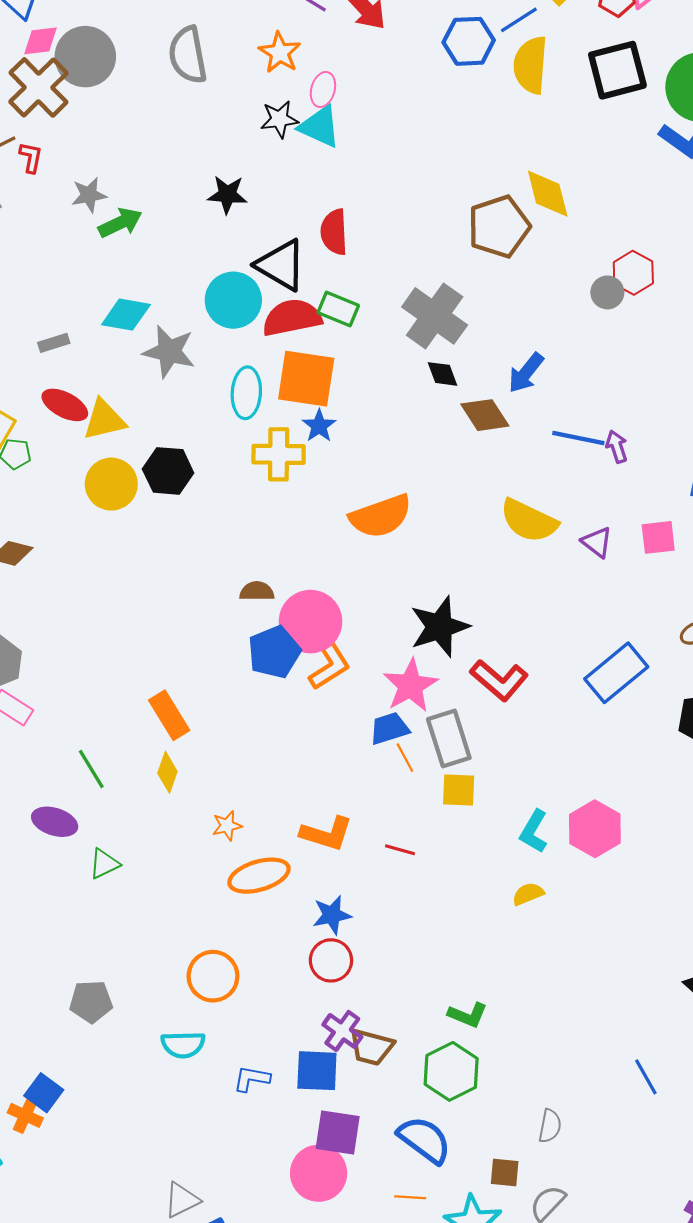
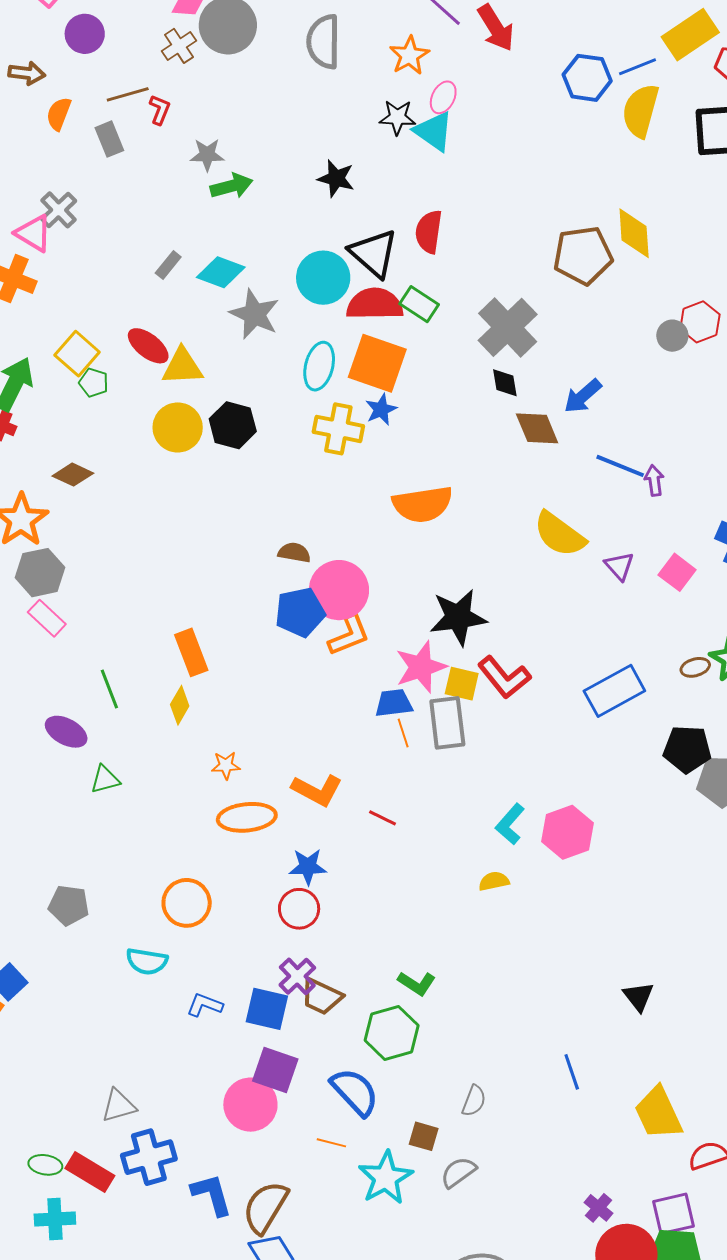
brown cross: (39, 87) -> (179, 46), size x0.6
gray rectangle: (54, 343) -> (168, 265), moved, turned -44
pink square: (658, 537) -> (677, 572), turned 33
yellow square: (459, 790) -> (462, 684), moved

